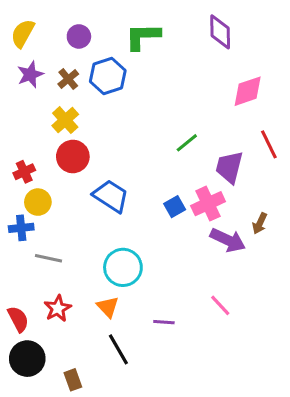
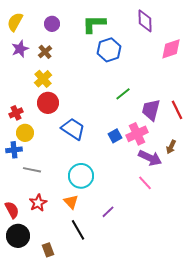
blue hexagon: (108, 76) -> (109, 50), moved
pink diamond: (248, 91) -> (171, 49), moved
red line: (269, 144) -> (177, 110), moved
pink line: (220, 305) -> (145, 183), moved
purple line: (164, 322) -> (108, 212), turned -48

